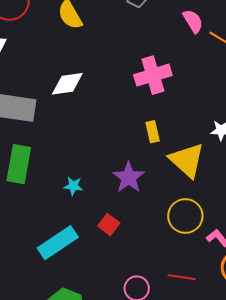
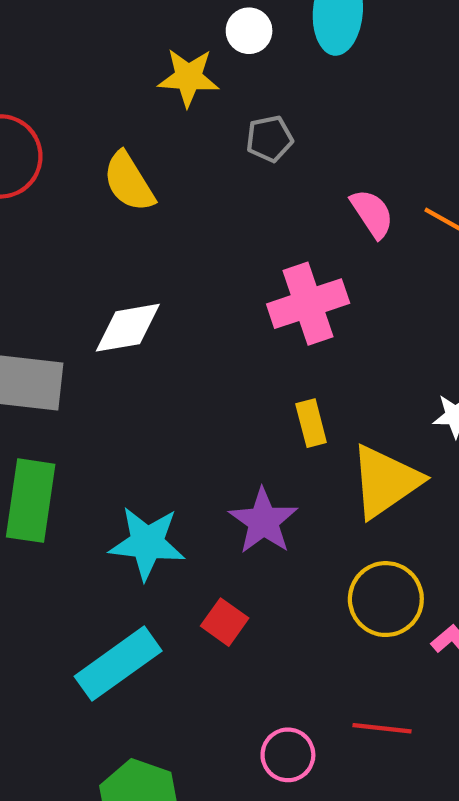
pink semicircle: (193, 21) -> (372, 214), moved
yellow triangle: (187, 160) -> (385, 481), turned 45
cyan star: (73, 186) -> (147, 543), size x1.8

